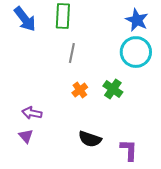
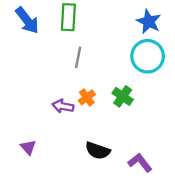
purple arrow: (32, 113) -> (63, 106), moved
purple L-shape: (129, 150) -> (140, 163), turned -40

